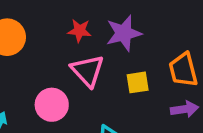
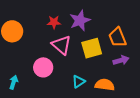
yellow square: (138, 82) -> (92, 48), size x1.5

